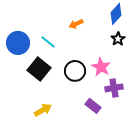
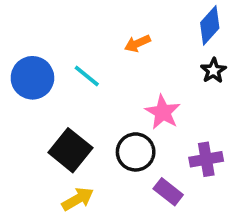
pink star: (101, 67) -> (163, 112), moved
black square: (39, 69) -> (70, 150), moved
black circle: (75, 71) -> (136, 152), moved

